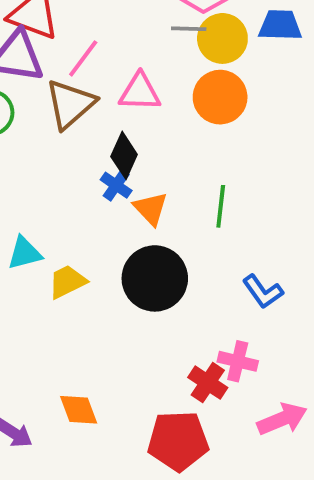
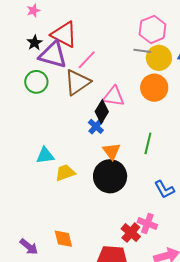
pink triangle: (140, 92) -> (114, 96), moved
orange triangle: (151, 208) -> (111, 151), moved

